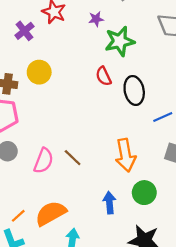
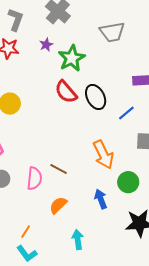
red semicircle: (103, 76) -> (66, 92), size x1.4
orange semicircle: (51, 213) -> (58, 205), moved, size x0.7

